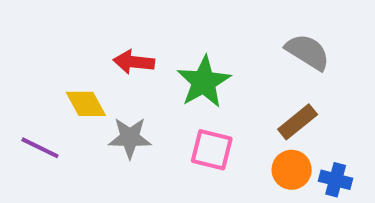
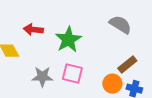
brown rectangle: (298, 122) -> (127, 65), moved
gray star: (130, 138) -> (42, 77), moved

